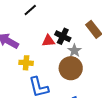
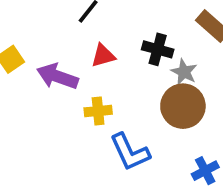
red triangle: (48, 41) -> (103, 56), moved

